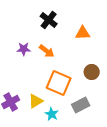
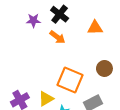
purple star: (24, 49) -> (33, 20), moved
orange arrow: (47, 51) -> (57, 37), moved

